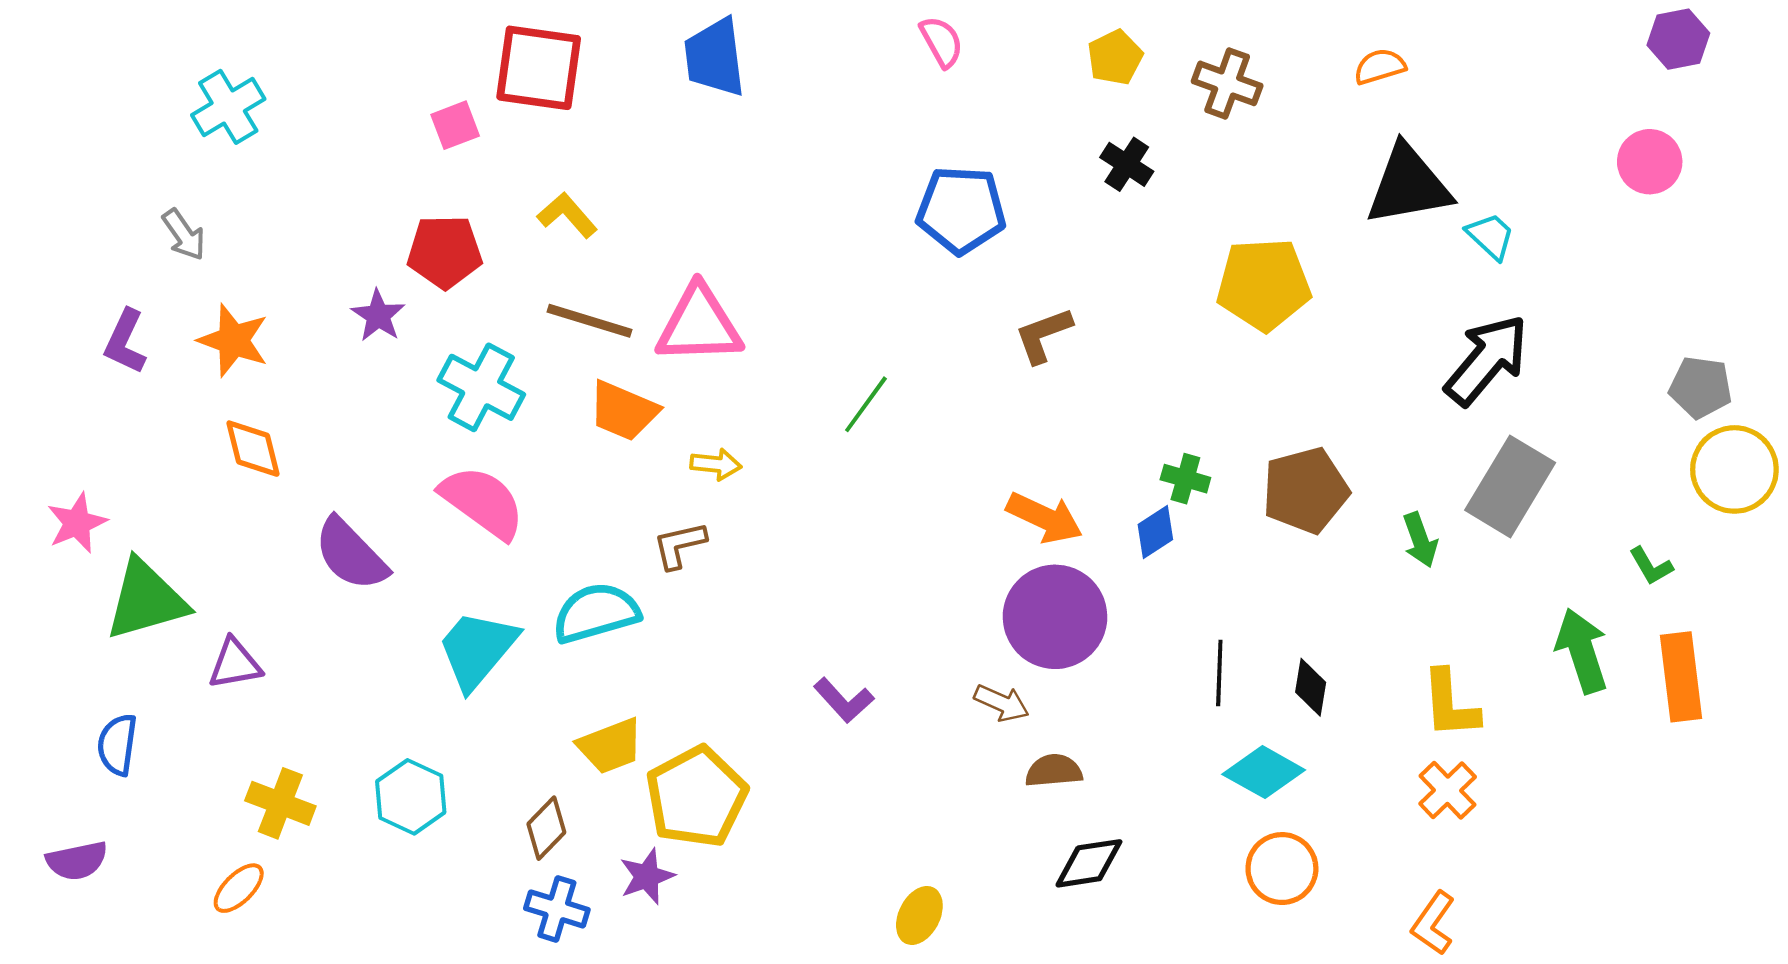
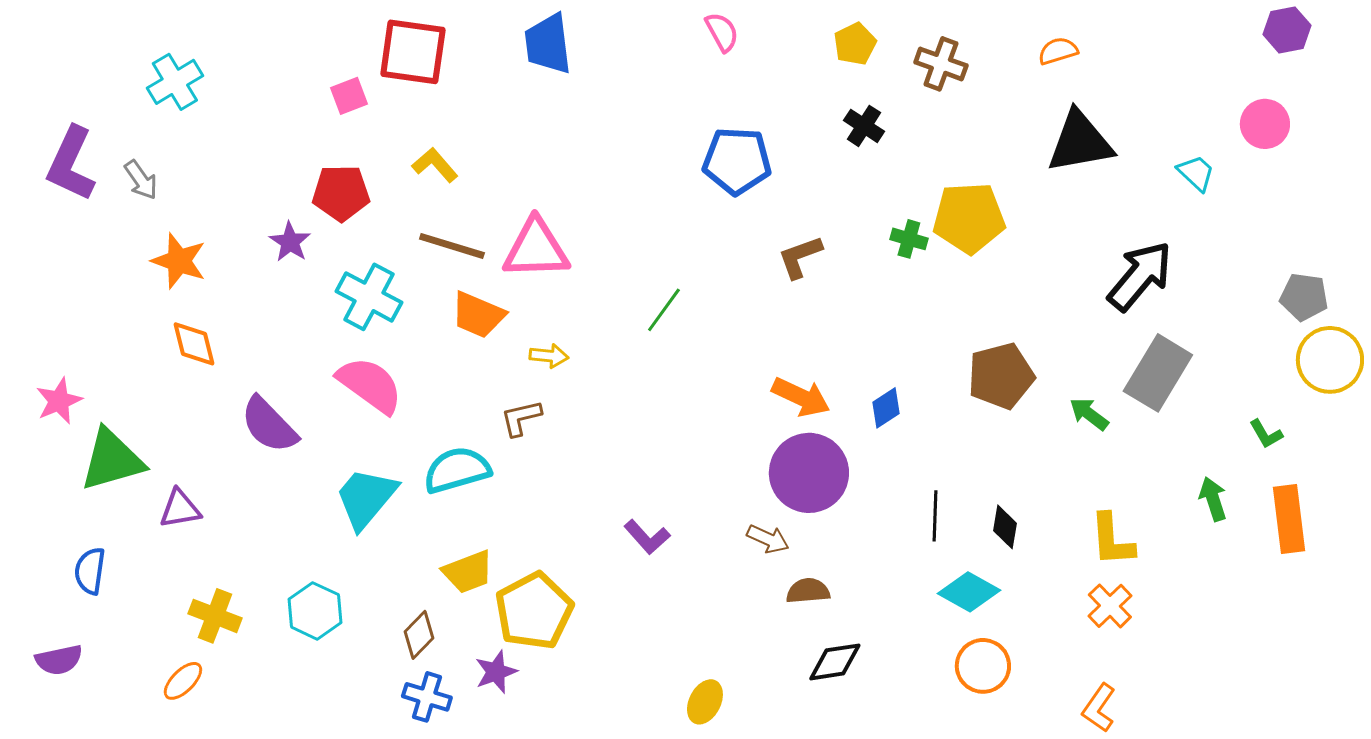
cyan trapezoid: (1491, 236) -> (1196, 173), moved
purple L-shape: (125, 342) -> (71, 164), moved, size x1.5
green cross: (1185, 479) -> (909, 239), moved
green arrow: (1420, 540) -> (1089, 414), turned 147
green arrow: (1582, 651) -> (1213, 499), size x0.7

